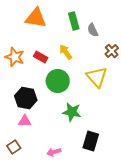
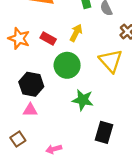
yellow arrow: (66, 52) -> (76, 33), turned 63
pink arrow: (54, 152) -> (54, 149), moved

